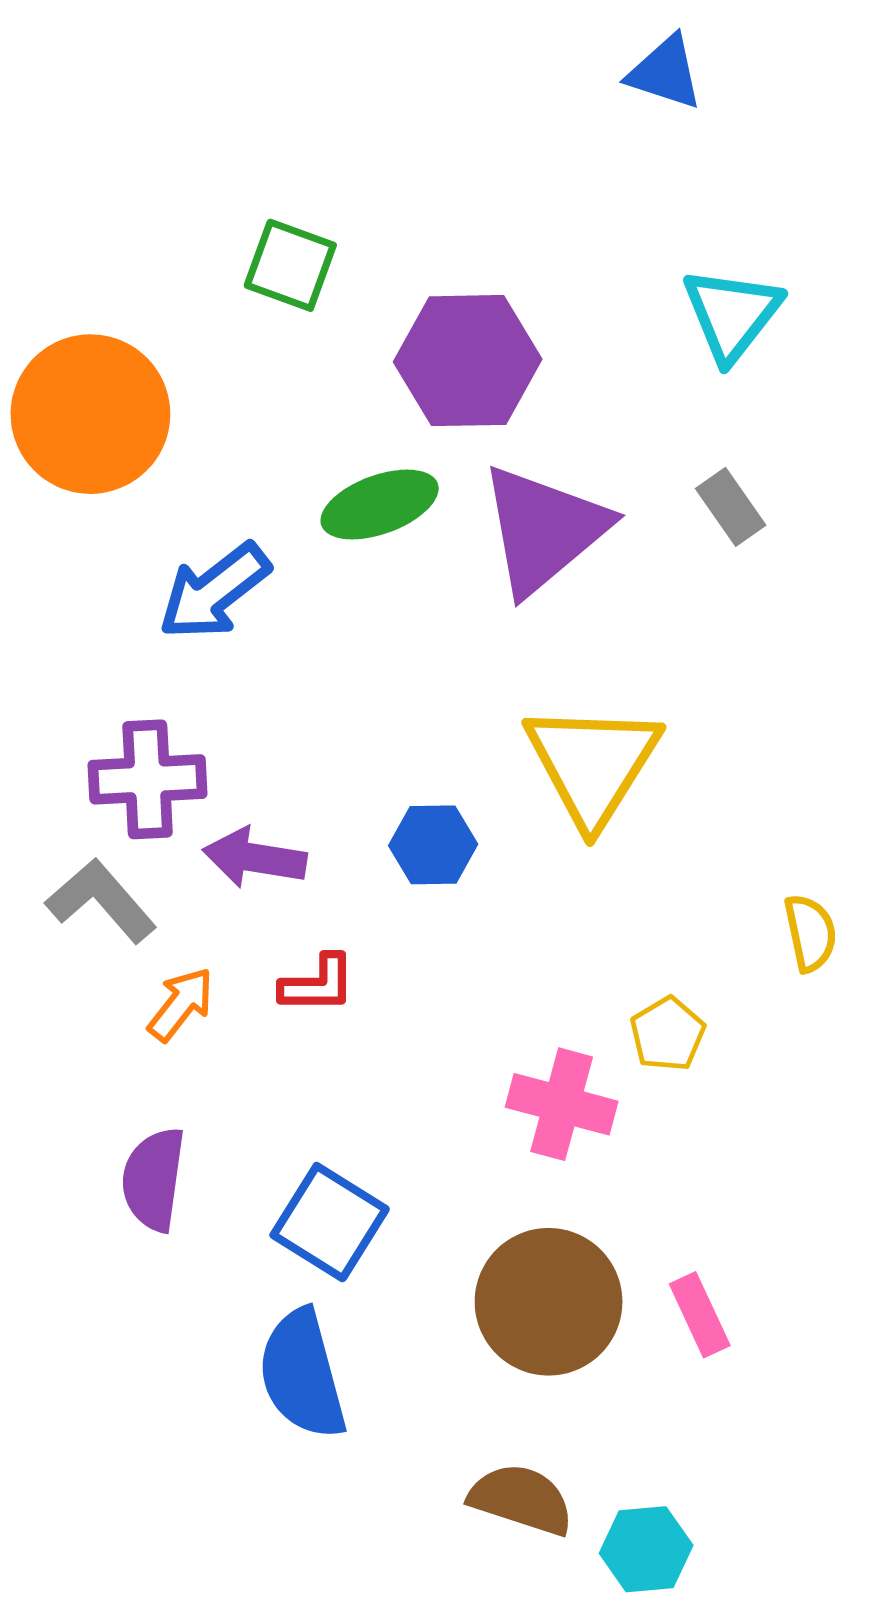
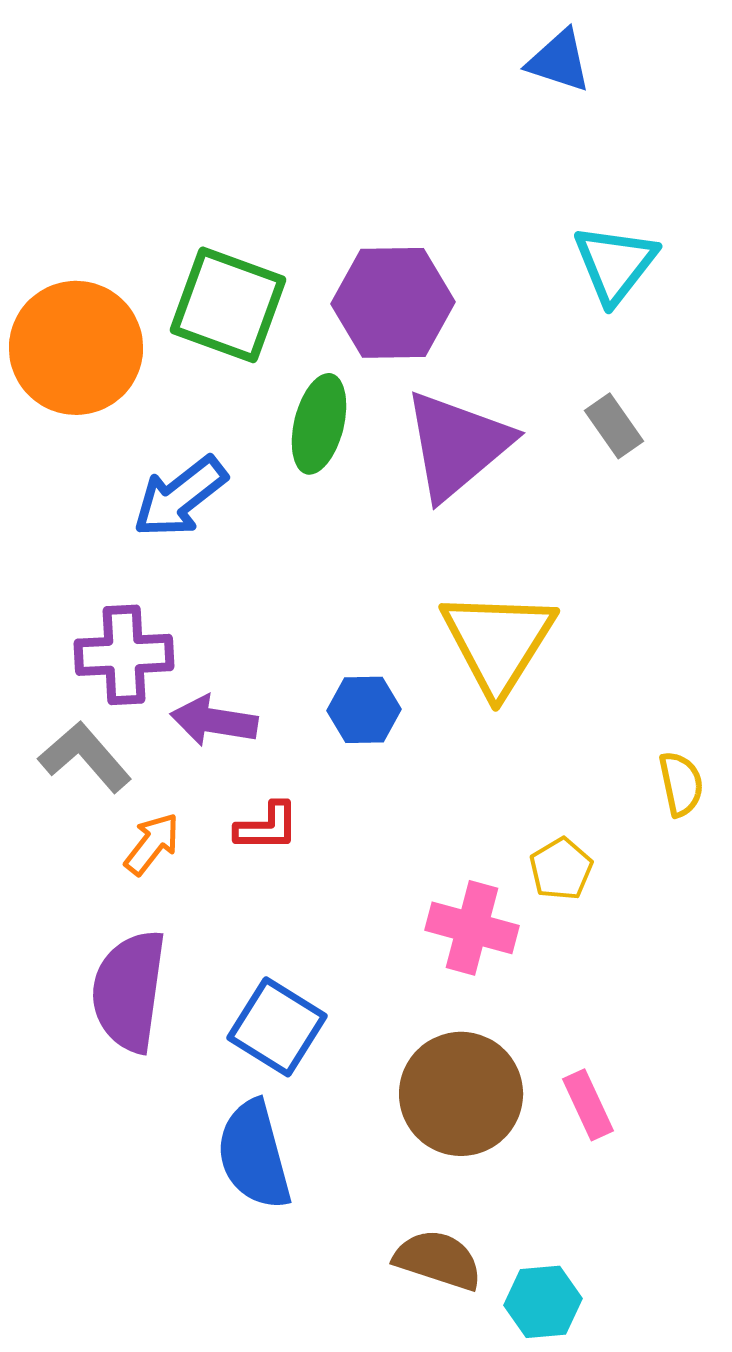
green square: (290, 265) -> (228, 305), moved, size x1.5
green ellipse: (380, 505) -> (319, 424), turned -56
purple semicircle: (153, 1179) -> (129, 991), size x1.4

